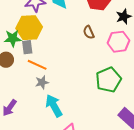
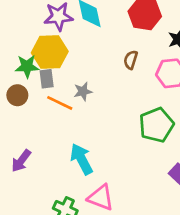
brown semicircle: (89, 32) -> (131, 60), turned 40
gray star: (42, 82) -> (83, 91), moved

